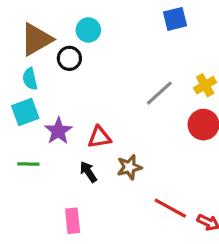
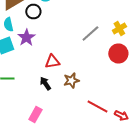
purple star: (58, 131) -> (26, 38), moved
pink rectangle: (73, 221) -> (35, 114), turned 35

